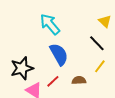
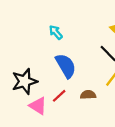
cyan arrow: (50, 24) -> (56, 32), size x0.6

